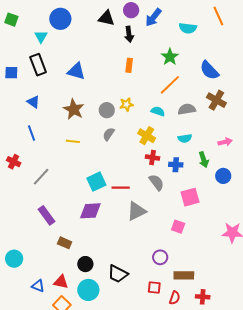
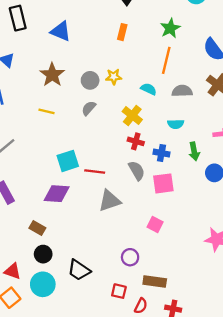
orange line: (170, 85) -> (166, 60), turned -40
pink square: (190, 197) -> (163, 183), moved
brown rectangle: (65, 243) -> (37, 228), moved

